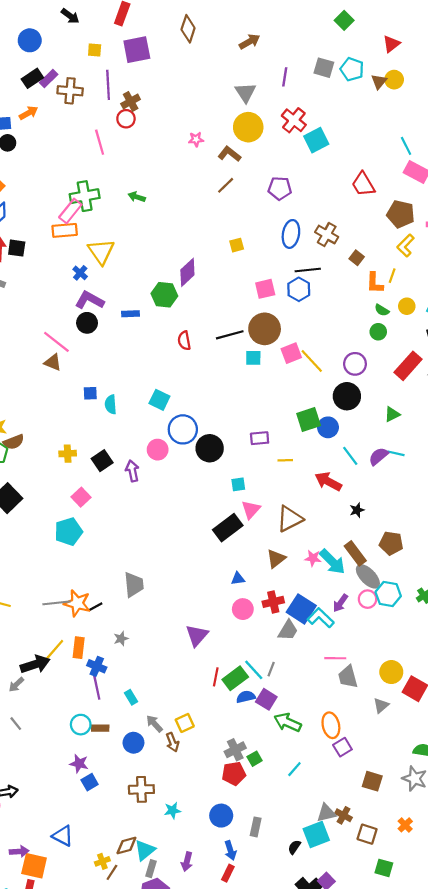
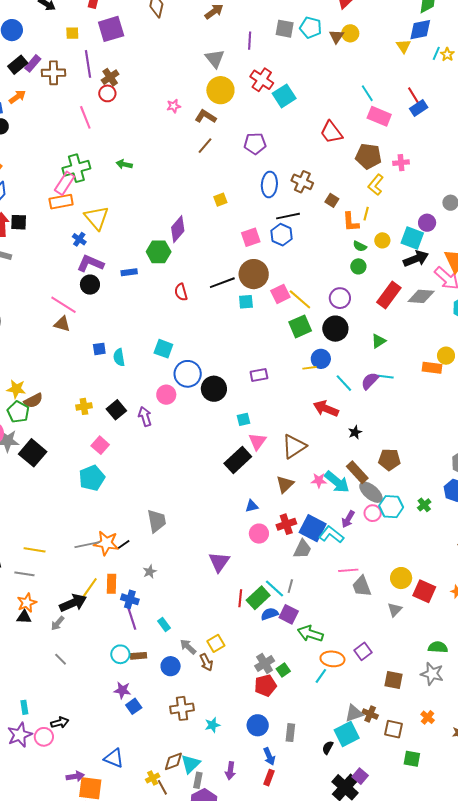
green square: (309, 419) -> (300, 326), moved
yellow line: (285, 460) -> (310, 368), moved
orange ellipse: (331, 725) -> (332, 659), moved, turned -65
brown line: (112, 872) -> (162, 787), turned -56

